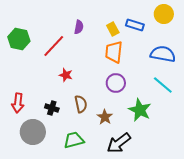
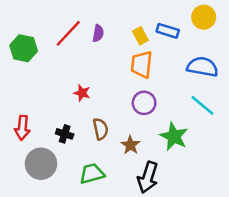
red line: (54, 46) -> (68, 33), moved
black arrow: (119, 143) -> (148, 177), turned -35

